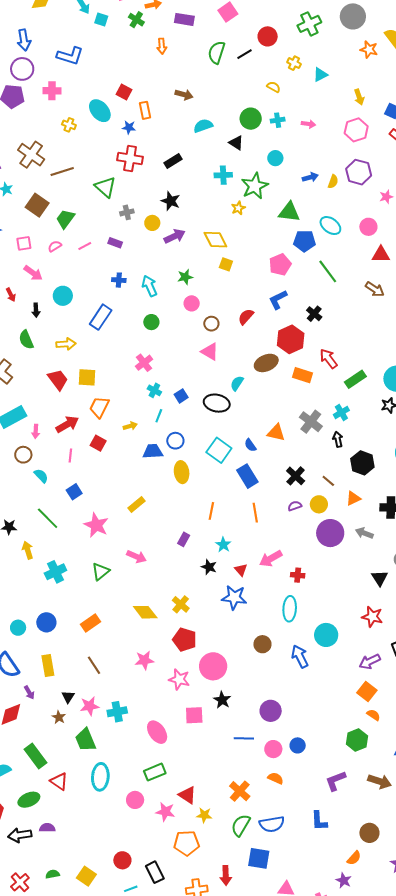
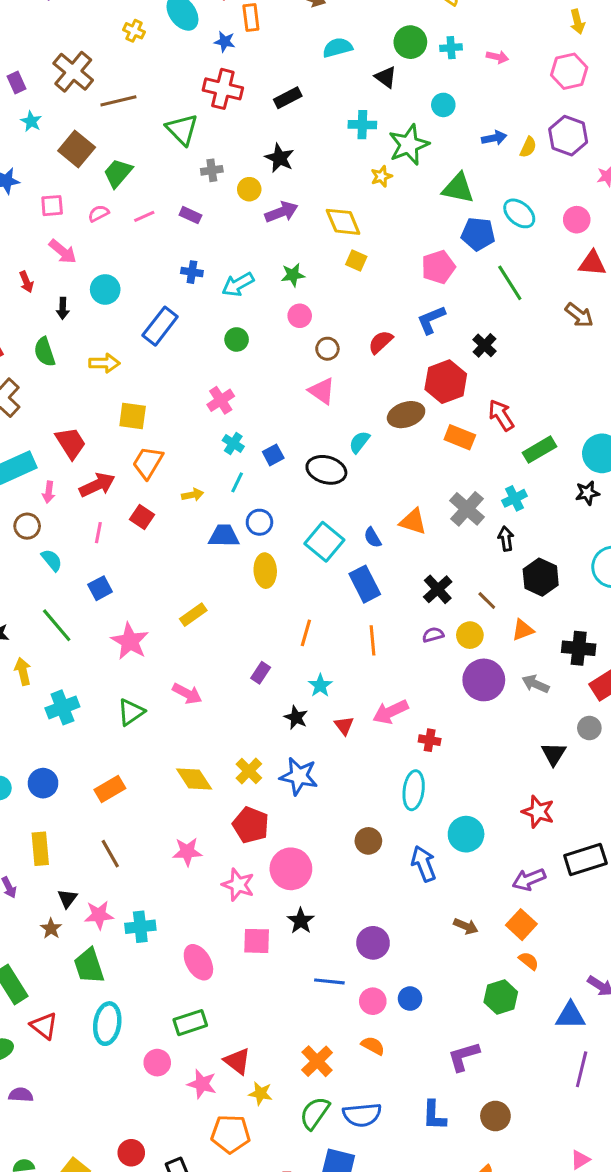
cyan arrow: (150, 286) -> (238, 284), turned -100
red trapezoid: (58, 380) -> (71, 443), moved
blue star: (234, 597) -> (299, 776), moved
brown arrow: (380, 781) -> (466, 926), moved, size x0.7
brown circle: (369, 833) -> (495, 1116), moved

